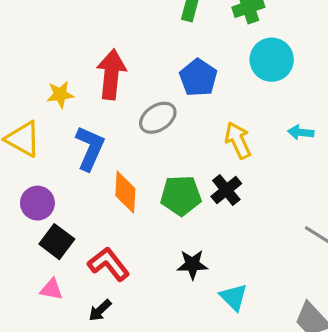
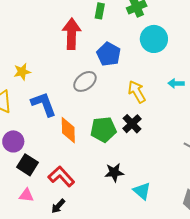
red arrow: (111, 74) -> (72, 34), moved
blue L-shape: (90, 148) -> (44, 104), turned -40

